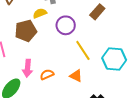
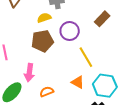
brown pentagon: (26, 31) -> (42, 41), moved
cyan hexagon: (114, 59) -> (105, 86), moved
orange semicircle: (47, 74) -> (47, 92), moved

